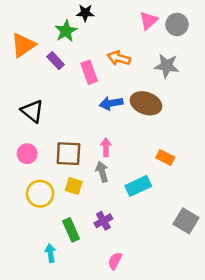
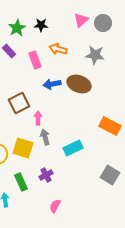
black star: (85, 13) -> (41, 25), moved
pink arrow: (106, 147) -> (38, 118), moved
brown square: (68, 154) -> (19, 103), moved, turned -30
orange rectangle: (165, 158) -> (110, 126), moved, size x1.5
yellow square: (74, 186) -> (23, 148), size x1.5

